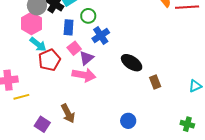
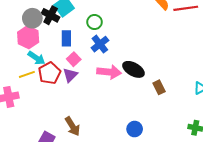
green circle: (88, 16) -> (95, 22), moved
purple triangle: (86, 58) -> (70, 75), moved
pink arrow: (84, 75) -> (109, 72), moved
yellow line: (21, 97) -> (27, 74), moved

